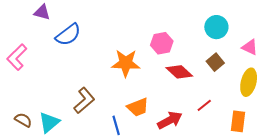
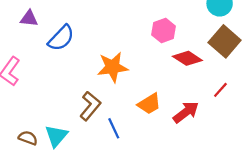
brown square: (215, 62) -> (225, 41), size x1.6
orange star: (126, 63) -> (113, 67), moved
blue line: (116, 125) -> (114, 128), moved

